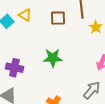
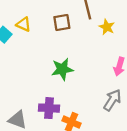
purple cross: (14, 68) -> (49, 108), moved

